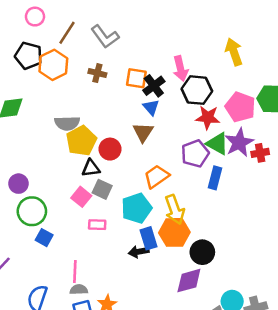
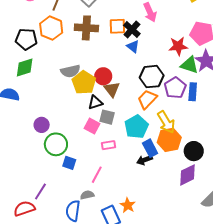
black pentagon: (28, 56) -> (26, 39), moved
brown cross: (97, 73) -> (86, 28), size x1.6
black hexagon: (197, 90) -> (152, 77), moved
brown triangle: (143, 132) -> (112, 89), moved
red circle: (110, 149) -> (103, 76), moved
purple pentagon: (195, 154) -> (175, 88), moved
pink line: (75, 272) -> (97, 175), moved, turned 36
gray semicircle: (79, 290) -> (87, 195), moved

